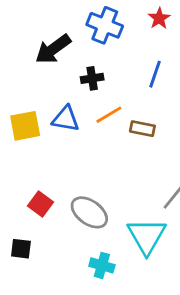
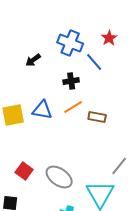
black arrow: (53, 49) -> (33, 60), size x0.6
blue line: (155, 74) -> (94, 62), moved, turned -60
black cross: (92, 78) -> (71, 81), moved

